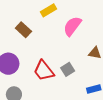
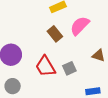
brown rectangle: (23, 30) -> (55, 34), moved

